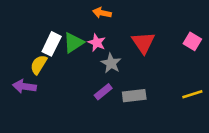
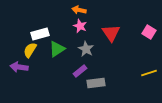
green triangle: (73, 43) -> (57, 49), moved
pink star: (97, 43) -> (80, 26), moved
white rectangle: (52, 44) -> (40, 34), turned 48
gray rectangle: (134, 96) -> (96, 83), moved

